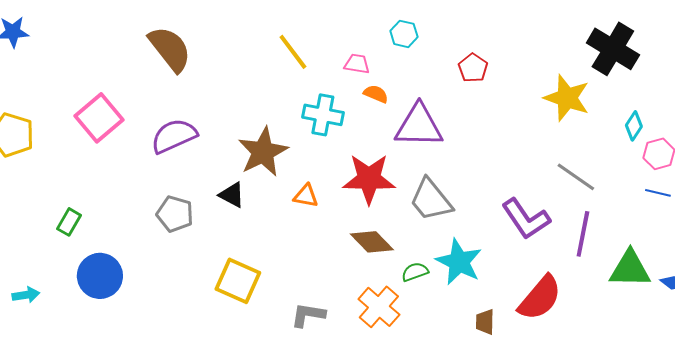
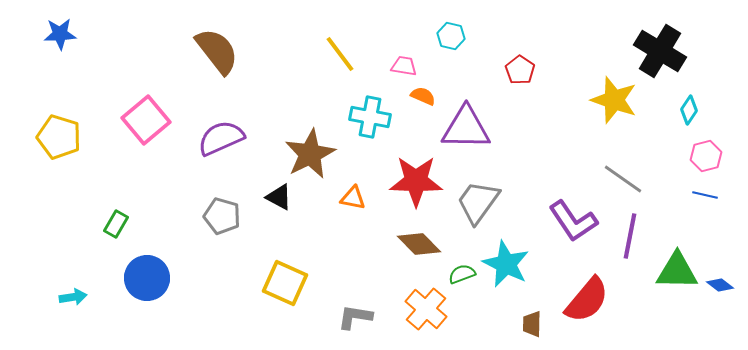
cyan diamond: (634, 126) -> (689, 110), moved
gray trapezoid: (431, 200) -> (478, 202), turned 75

